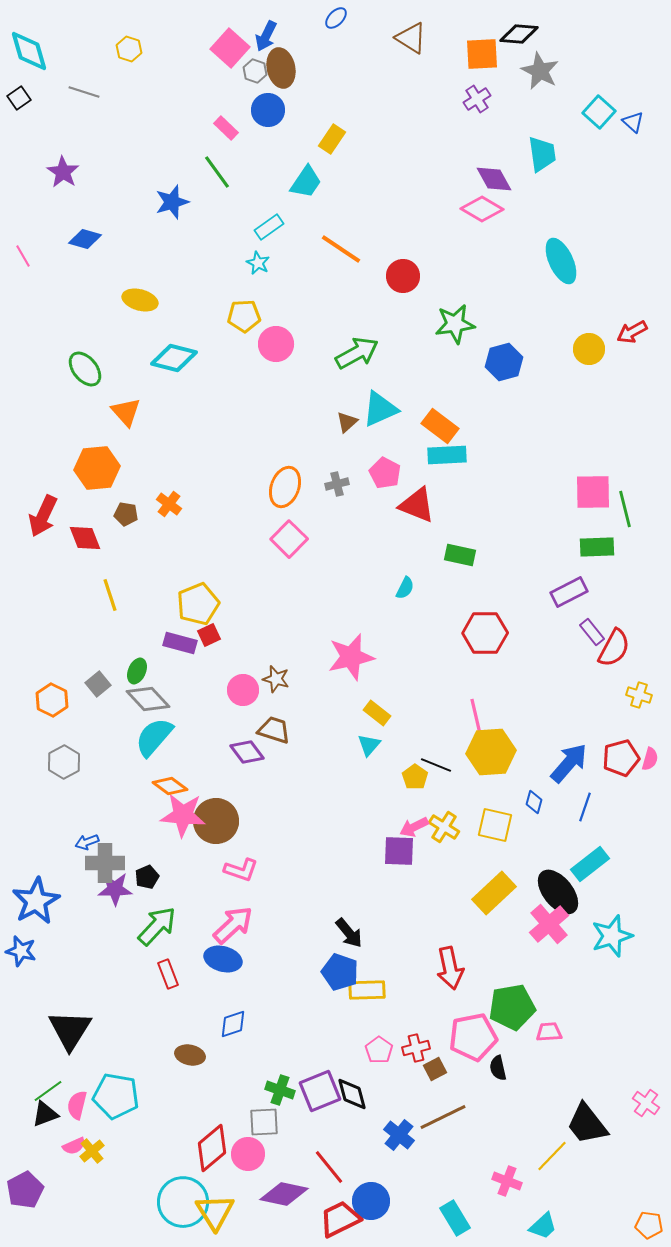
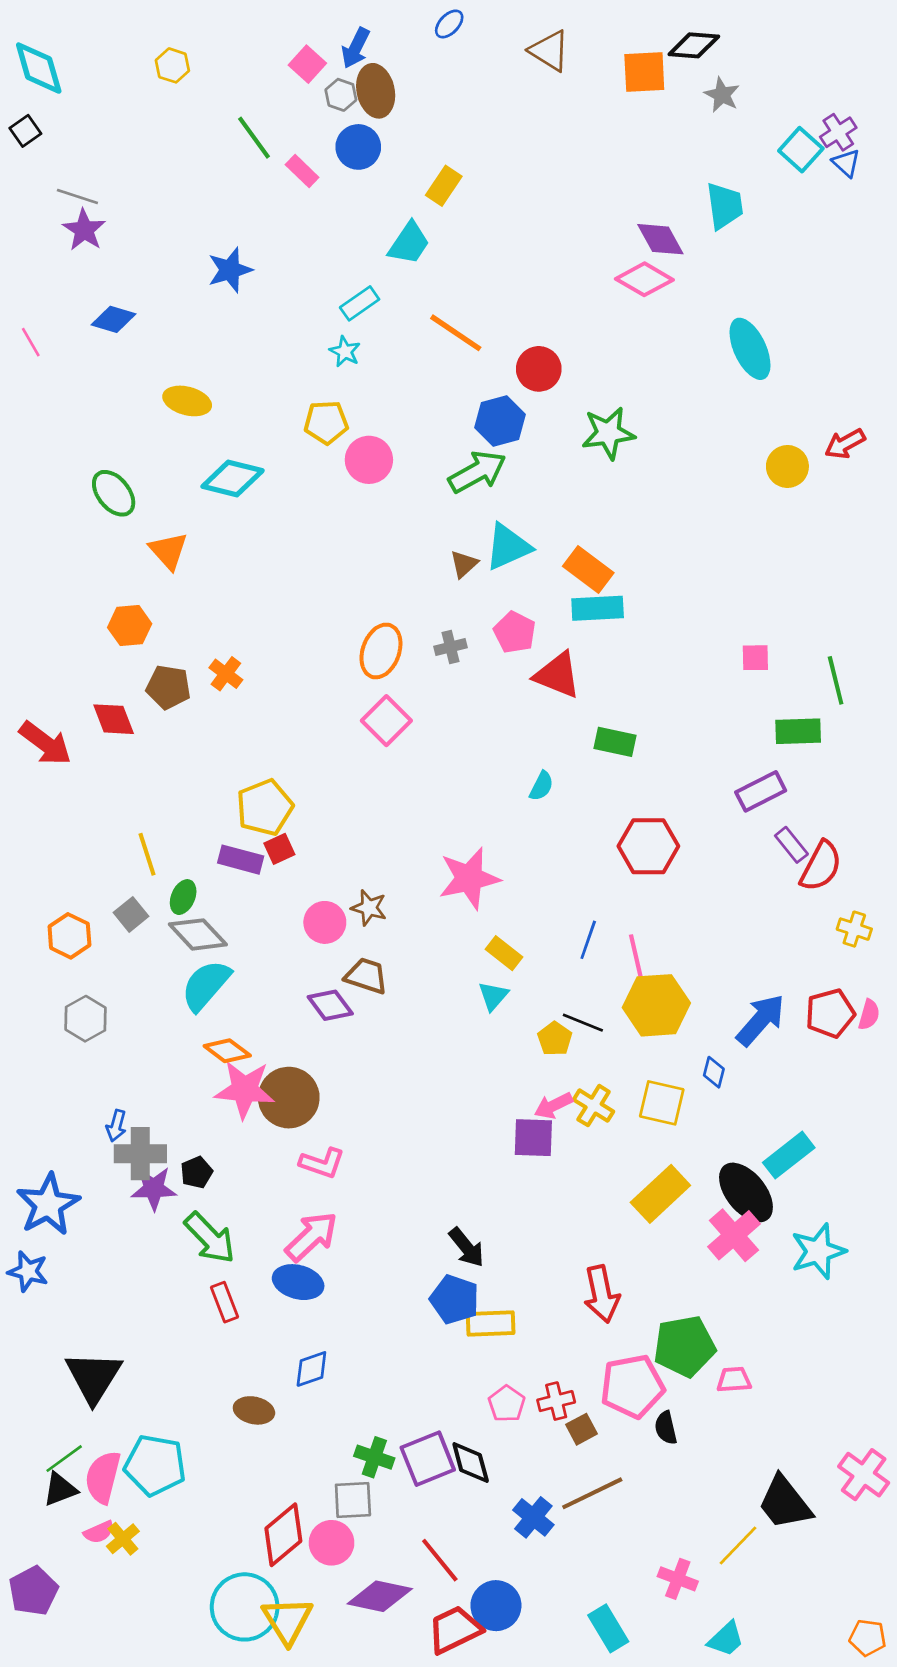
pink square: (230, 48) -> (307, 64), size x0.7
gray star: (540, 71) -> (722, 95), size x0.7
gray line: (84, 92) -> (77, 196), moved
purple cross: (477, 99) -> (838, 132), moved
green line: (217, 172) -> (254, 138), moved
blue hexagon: (504, 362) -> (500, 421), moved
orange hexagon: (97, 468) -> (130, 626), size x0.7
pink square: (593, 492) -> (755, 658), moved, size x0.6
brown pentagon: (126, 514) -> (168, 687), size x1.4
red arrow: (43, 516) -> (45, 743), moved, turned -78
yellow line: (110, 595) -> (147, 854), moved
blue line: (585, 807) -> (588, 940), moved
blue arrow: (87, 842) -> (116, 1126), turned -55
green arrow: (157, 926) -> (210, 1238), turned 93
pink cross: (646, 1103) -> (864, 1475), size x1.4
pink semicircle: (77, 1105) -> (103, 1477), size x1.4

